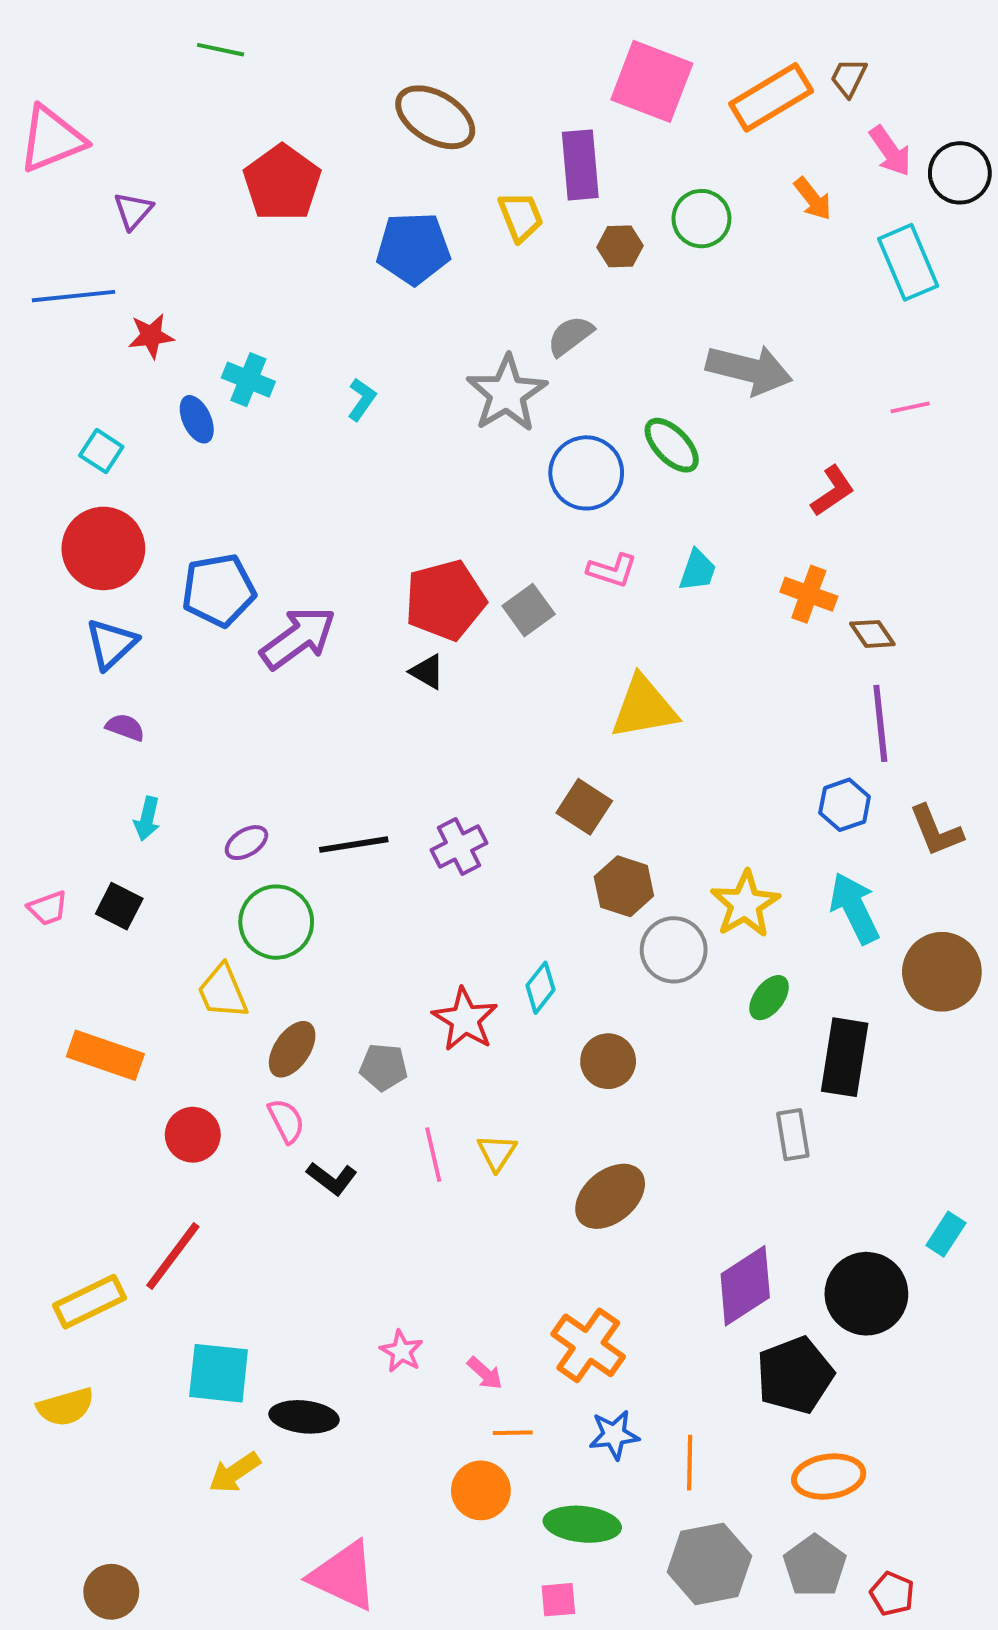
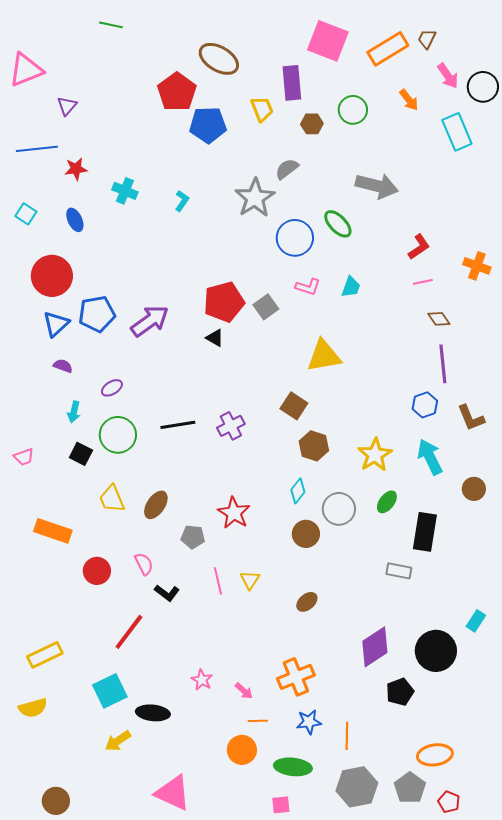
red pentagon: (282, 183) -> (177, 92), moved
pink line: (910, 407) -> (423, 282), moved
blue ellipse: (197, 419) -> (75, 220), moved
cyan square: (101, 451) -> (26, 214), moved
blue pentagon: (219, 590) -> (97, 314), moved
orange cross: (809, 594) -> (477, 266), moved
purple ellipse: (246, 843) -> (112, 388), moved
black square: (119, 906) -> (81, 454), moved
green circle: (276, 922) -> (118, 435), moved
gray circle: (674, 950) -> (339, 509), moved
brown circle: (942, 972) -> (474, 489), size x0.6
cyan diamond: (541, 988) -> (298, 491), moved
brown ellipse: (292, 1049) -> (156, 505), moved
gray rectangle: (793, 1135) -> (399, 571), turned -70
brown ellipse: (610, 1196) -> (307, 602), size x0.6
red line: (173, 1256) -> (129, 632), moved
orange cross: (588, 1345) -> (296, 677), turned 33
cyan square: (219, 1373) -> (110, 691), turned -32
black pentagon: (795, 1375) -> (400, 692), size x0.7
orange ellipse: (829, 1476) -> (435, 755), moved

